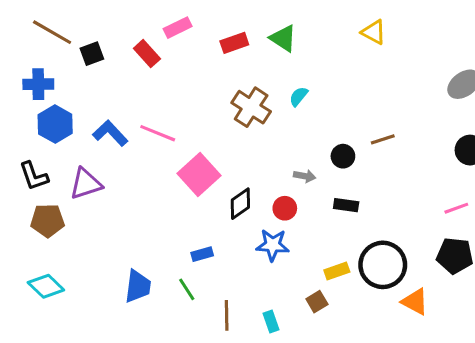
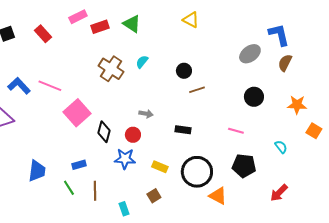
pink rectangle: (178, 28) -> (78, 17), moved
black circle: (343, 156) -> (184, 71), moved
black diamond: (240, 204) -> (104, 132), turned -40
black rectangle: (346, 205) -> (183, 130), moved
pink line: (456, 208) -> (236, 131), moved, turned 35
yellow rectangle: (337, 271) -> (160, 167), moved, turned 42
blue trapezoid: (138, 286) -> (37, 171), moved
brown line: (227, 315) -> (95, 191), moved

